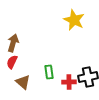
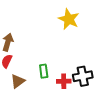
brown triangle: (23, 82) -> (18, 81), turned 42

